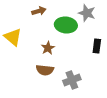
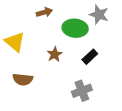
black rectangle: (97, 46) -> (90, 57), moved, turned 40
brown semicircle: (45, 70) -> (23, 79), moved

